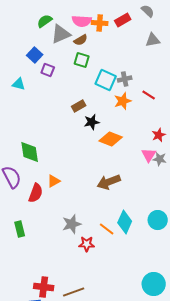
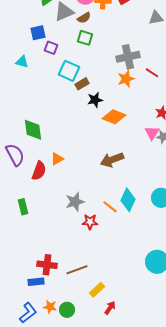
blue square: (35, 55) -> (38, 33), turned 35
gray cross: (125, 79) -> (128, 57), size x1.6
cyan square: (106, 80) -> (69, 71), moved

